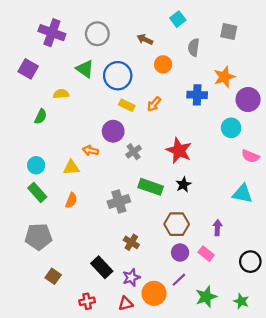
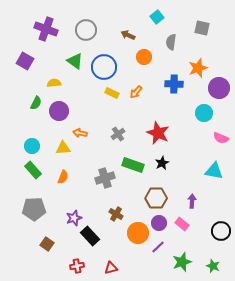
purple circle: (113, 131) -> (59, 111), moved
purple star: (131, 277) -> (74, 218), moved
orange circle: (154, 293) -> (138, 233), moved

